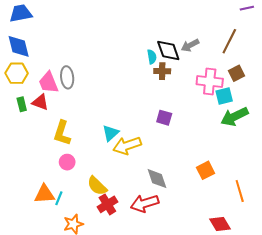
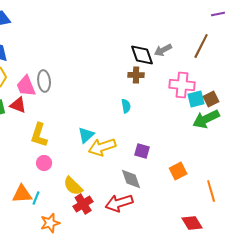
cyan semicircle: (152, 57) -> (126, 106), moved
brown square: (237, 73) -> (211, 99), moved
purple square: (164, 118) -> (142, 151), moved

